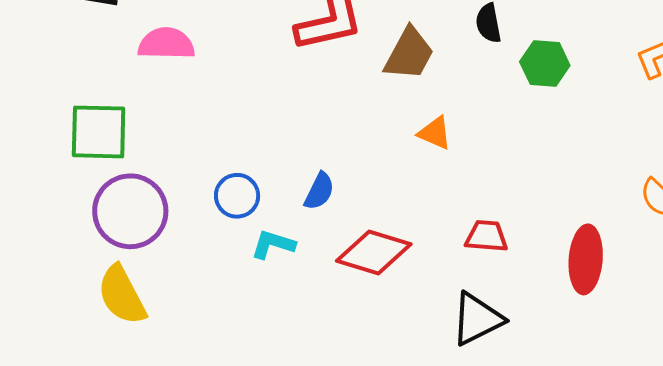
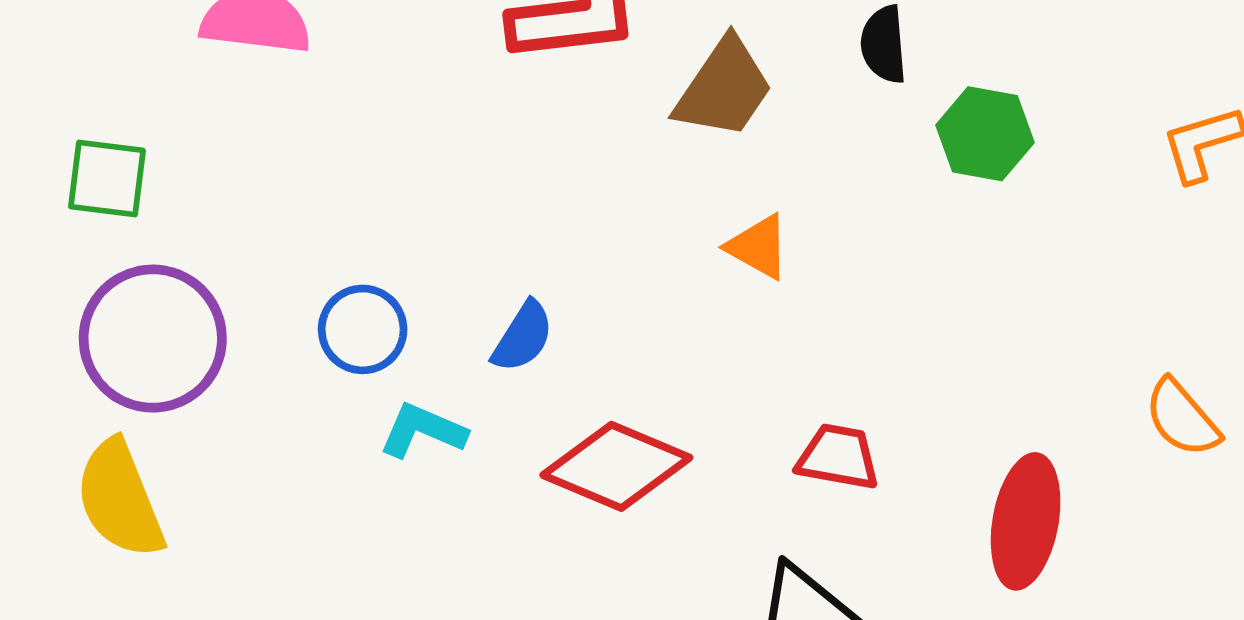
green square: (99, 132) -> (107, 178), size x0.7

